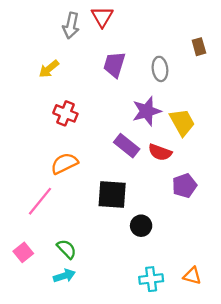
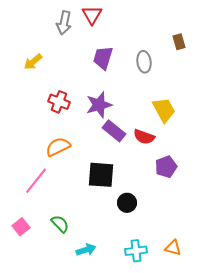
yellow arrow: (49, 69) -> (33, 62), moved
purple star: (147, 111) -> (99, 105), moved
cyan arrow: (64, 276) -> (86, 250), moved

